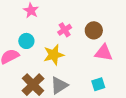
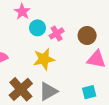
cyan circle: (26, 41) -> (37, 28), moved

